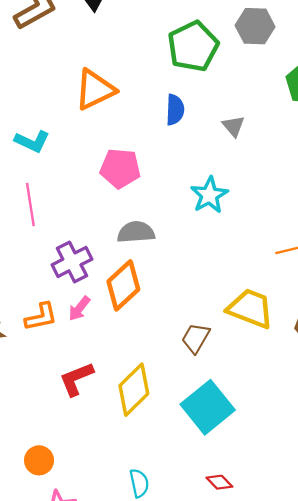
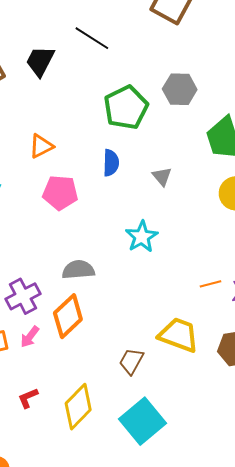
orange triangle: (95, 90) -> (41, 146), size x0.7
pink pentagon: (120, 168) -> (60, 193), moved
red L-shape: (76, 379) -> (28, 398), size x0.7

